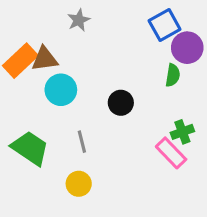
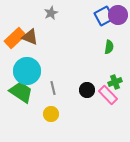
purple circle: (187, 48) -> (118, 15), moved
brown triangle: (45, 59) -> (30, 37), turned 30
cyan circle: (61, 90) -> (27, 71), moved, size x1.4
black circle: (121, 103) -> (87, 90), moved

